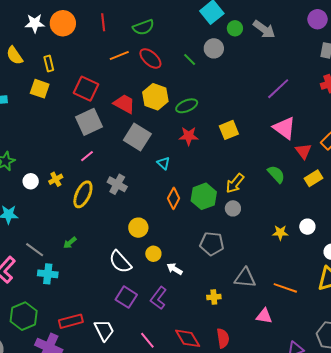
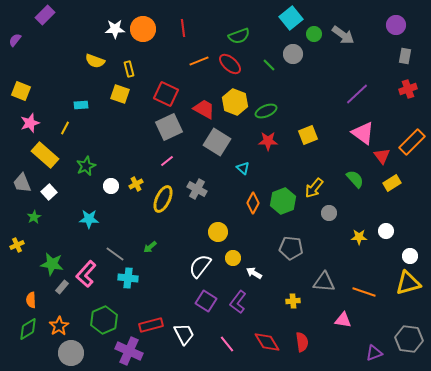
green semicircle: (143, 27) -> (239, 36), moved
yellow semicircle: (15, 55) -> (95, 61), turned -36
gray circle: (233, 208) -> (329, 213), moved
white semicircle: (120, 262) -> (200, 266), turned 80

